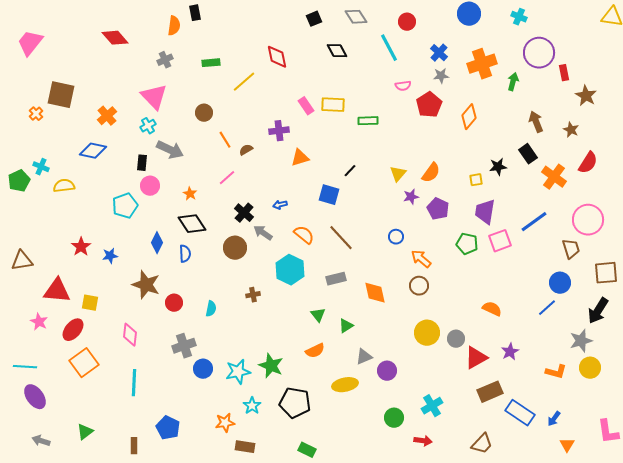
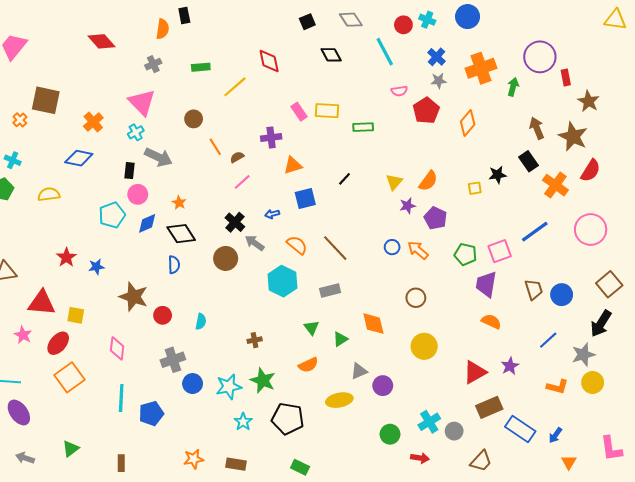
cyan cross: (519, 17) -> (427, 20), moved
brown star: (571, 130) -> (573, 136), size x1.8
cyan cross: (41, 167) -> (13, 160), moved
pink line: (227, 178) -> (242, 182), moved
blue square: (329, 195) -> (305, 198), moved, turned -30
purple trapezoid: (485, 212) -> (486, 284), moved
blue diamond: (157, 243) -> (147, 223), moved, turned 40
brown trapezoid: (571, 249) -> (534, 289), moved
orange arrow: (421, 259) -> (418, 250), moved
brown square: (606, 273) -> (609, 284), turned -35
orange diamond: (375, 293) -> (373, 324), moved
brown cross: (253, 295) -> (255, 340), moved
blue line: (547, 308) -> (548, 340), moved
gray circle: (456, 339) -> (454, 431), moved
orange star: (225, 423) -> (194, 459), moved
blue pentagon: (168, 428) -> (151, 414), moved, turned 30

